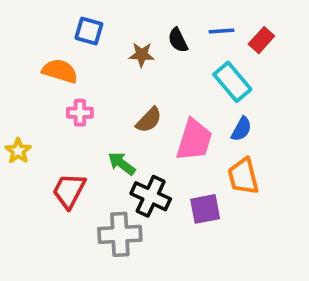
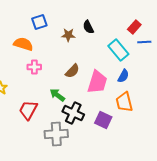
blue square: (89, 31) -> (39, 22), turned -35
blue line: (221, 31) -> (144, 42), moved
purple square: (205, 209) -> (103, 120), turned 36

